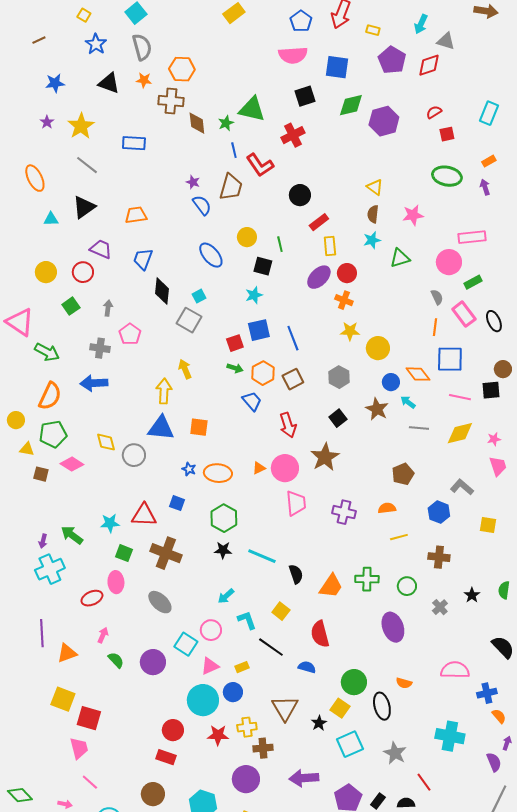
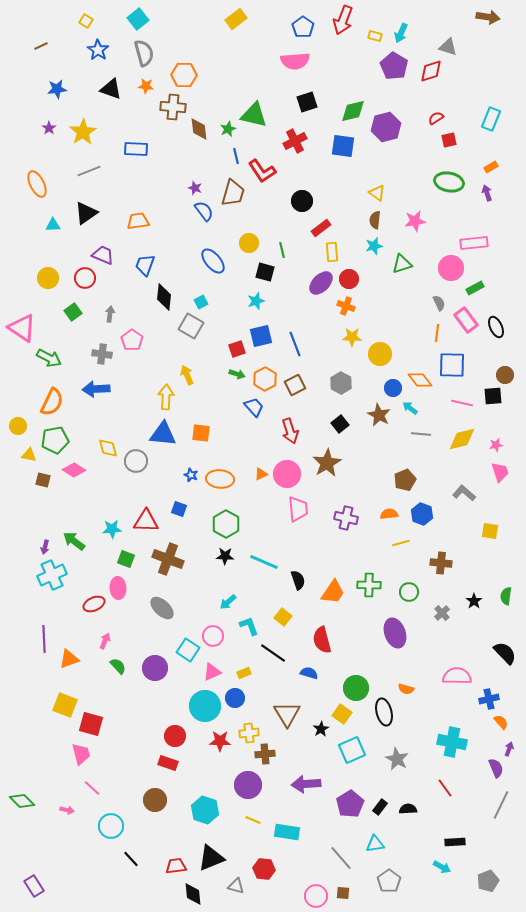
cyan arrow: (421, 24) -> (401, 33), moved
blue square: (337, 67) -> (343, 146), moved
gray line: (87, 165) -> (89, 171), turned -60
blue hexagon: (439, 512) -> (422, 514), moved
red line: (424, 782) -> (445, 788), moved

